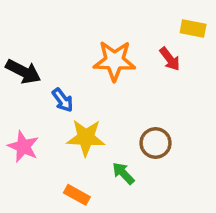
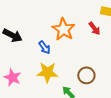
orange star: (114, 61) -> (63, 29), turned 30
blue arrow: (63, 100) -> (44, 47), moved

